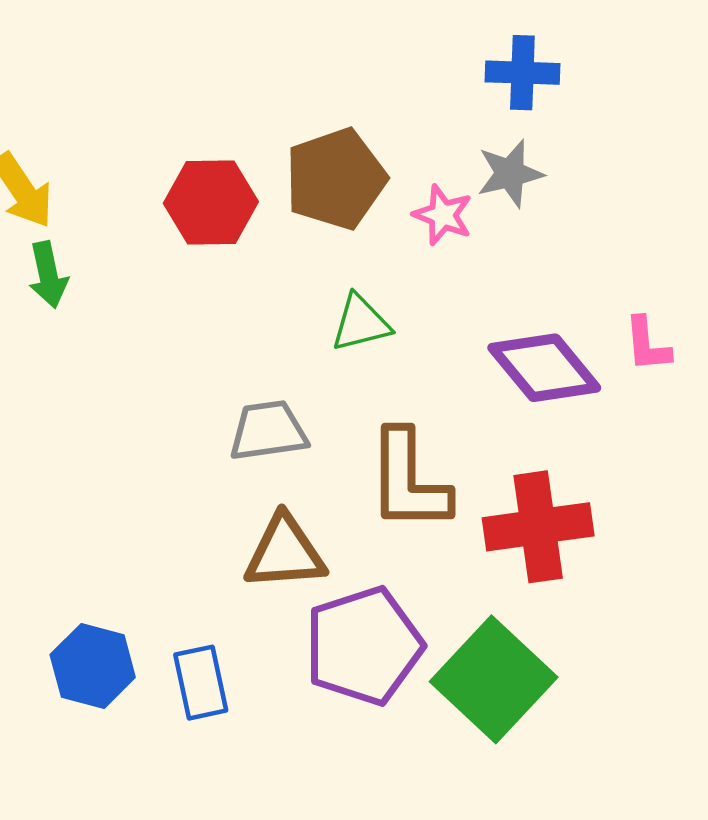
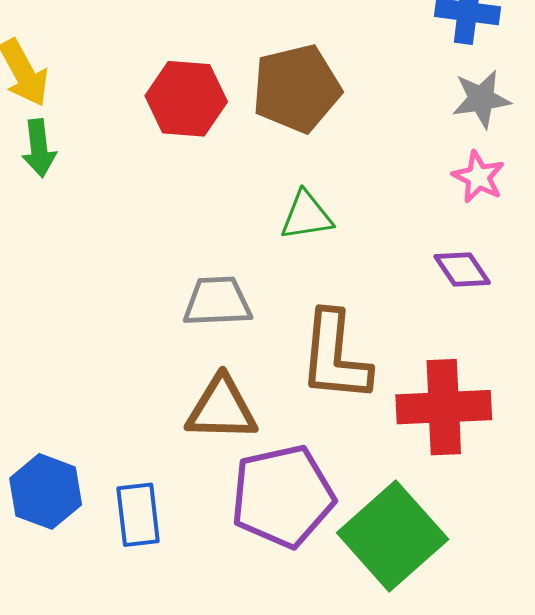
gray star: (510, 174) -> (481, 99), moved
pink star: (443, 215) -> (478, 177), moved
purple diamond: (544, 368) -> (462, 270), size x0.6

